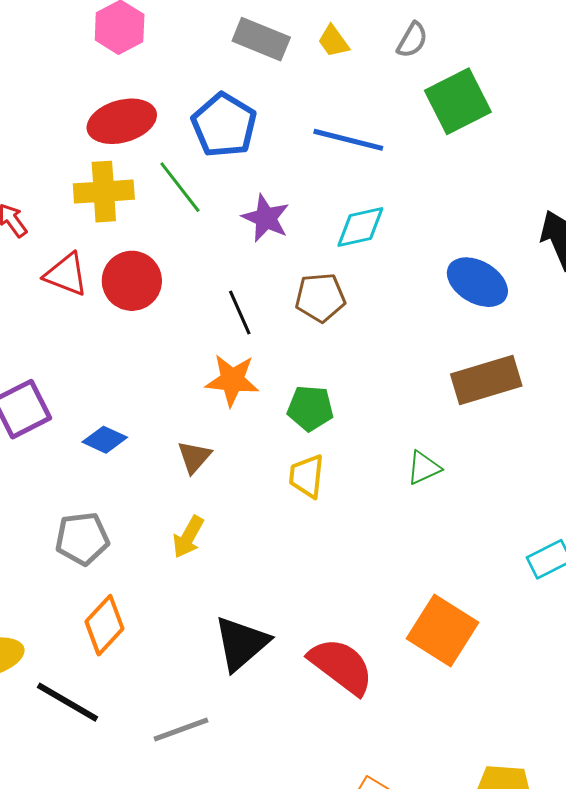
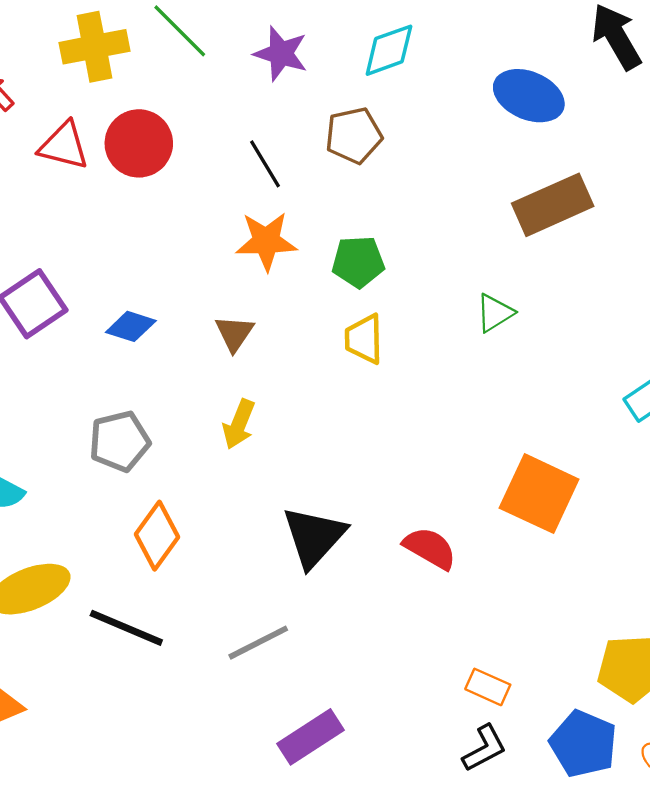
red semicircle: (341, 666) -> (430, 548), size x0.7

